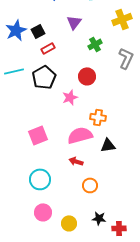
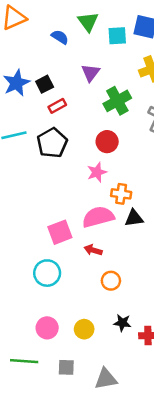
green cross: (95, 44) -> (117, 101), size x1.5
pink star: (70, 97) -> (97, 172), moved
pink square: (38, 135) -> (60, 232), moved
black triangle: (108, 145) -> (134, 218), moved
pink circle: (43, 212) -> (47, 328), moved

